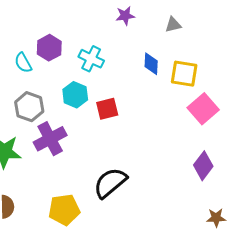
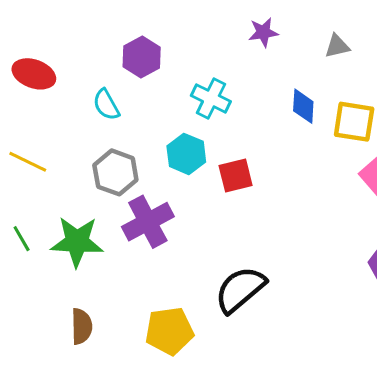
purple hexagon: (49, 48) -> (142, 57), moved

